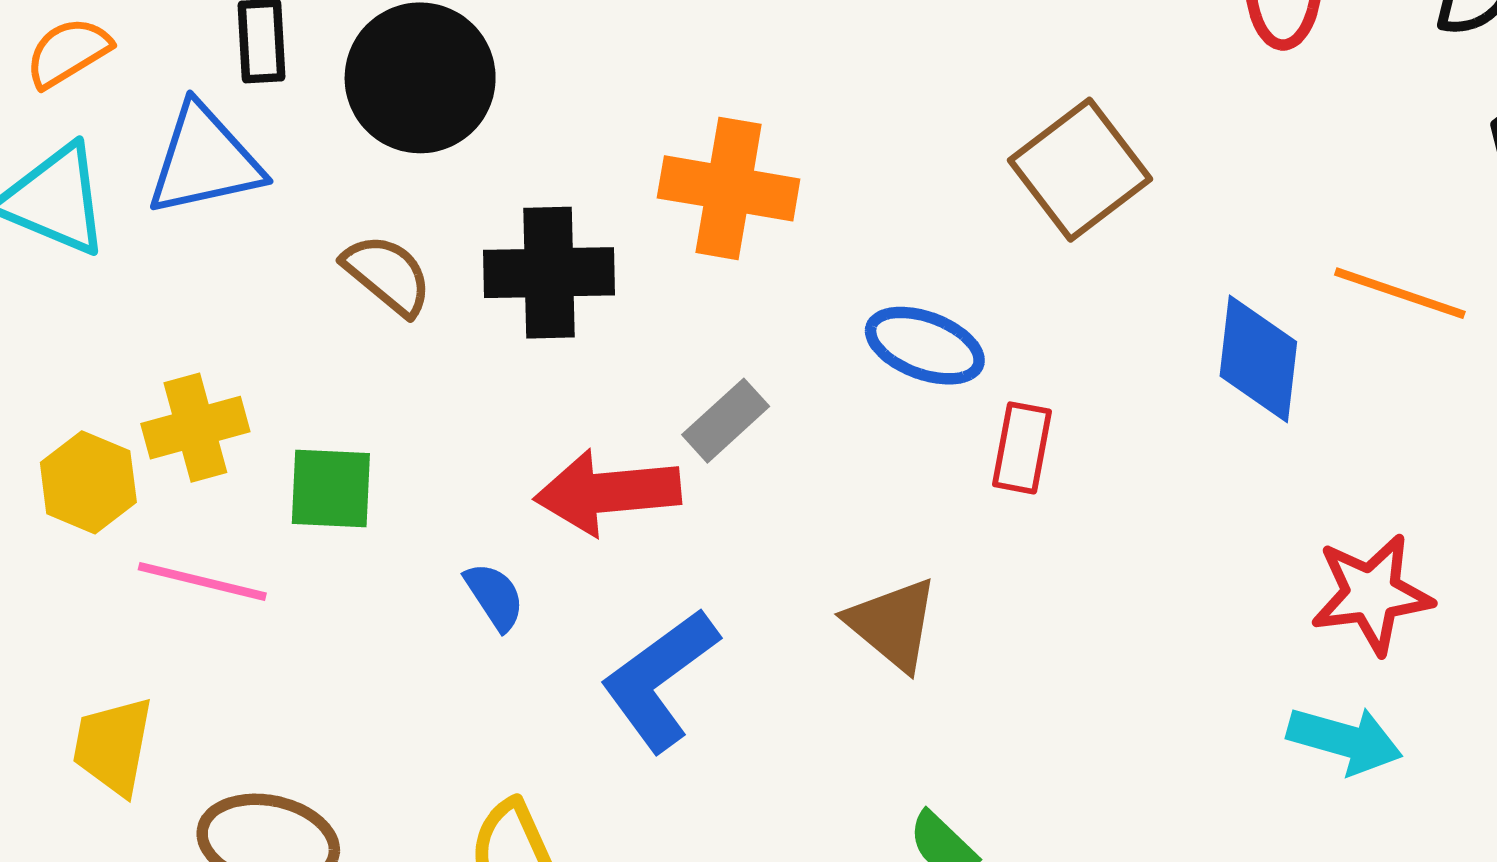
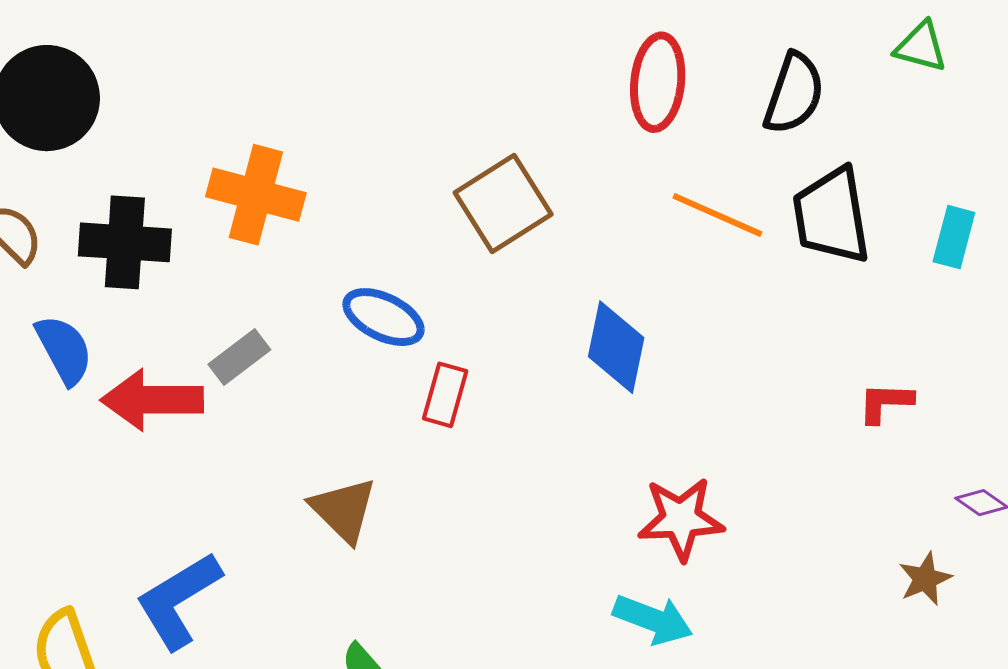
orange line: (1400, 293) -> (717, 215), moved
blue semicircle: (495, 596) -> (64, 350), moved, size x1.4
blue L-shape: (660, 680) -> (178, 600), moved

